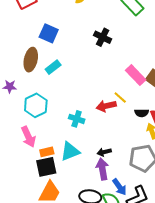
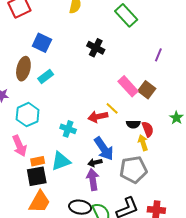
blue arrow: (120, 187) -> (104, 149), moved, size x1.4

